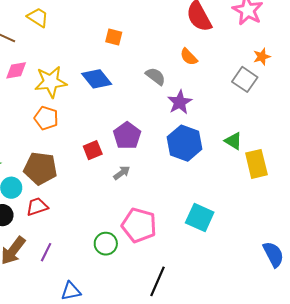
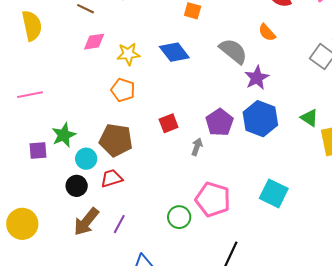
gray semicircle: (156, 76) -> (233, 51), size x1.4
yellow star: (51, 82) -> (128, 54), size x0.7
purple pentagon: (127, 136) -> (220, 122), moved
gray arrow: (122, 173) -> (197, 147), turned -36

